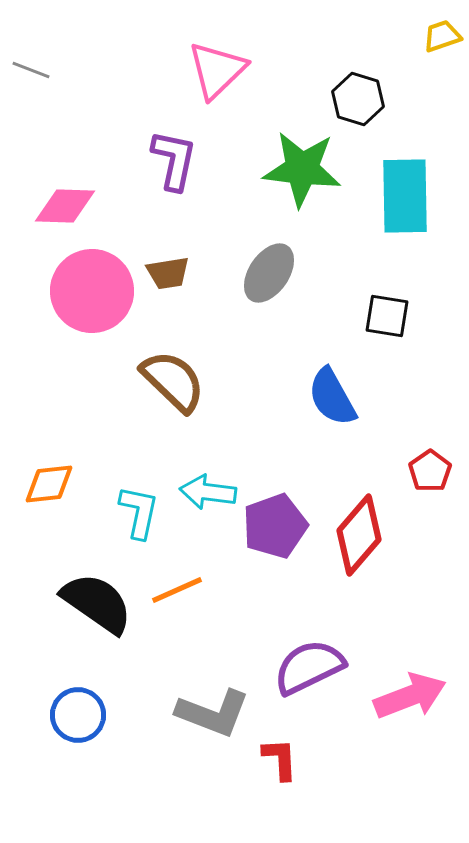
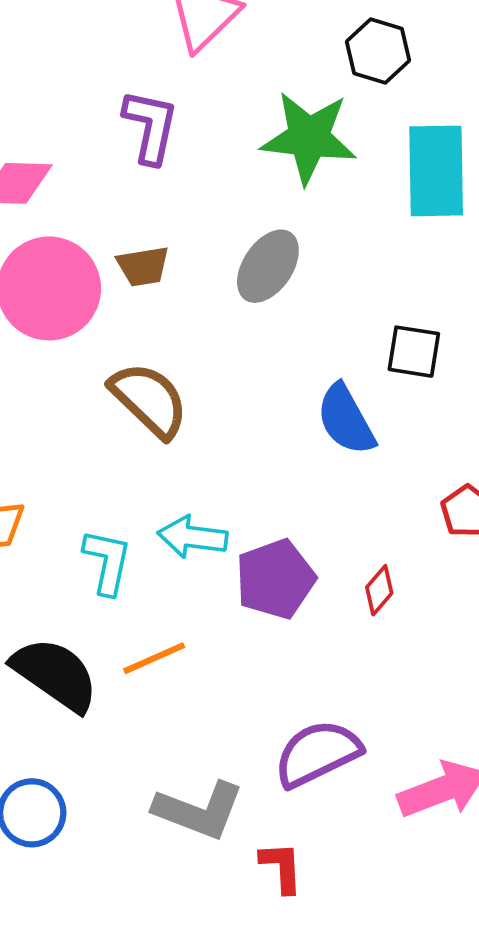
black square: (387, 316) -> (414, 352), moved
red diamond: (359, 535) -> (379, 590), size x0.5

